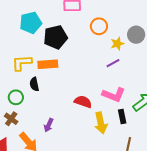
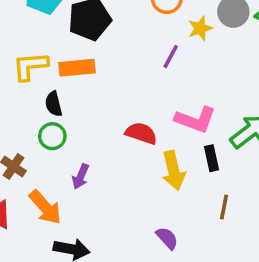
purple line: (113, 63) -> (171, 56), moved, turned -32
green circle: (16, 97) -> (52, 136), moved

